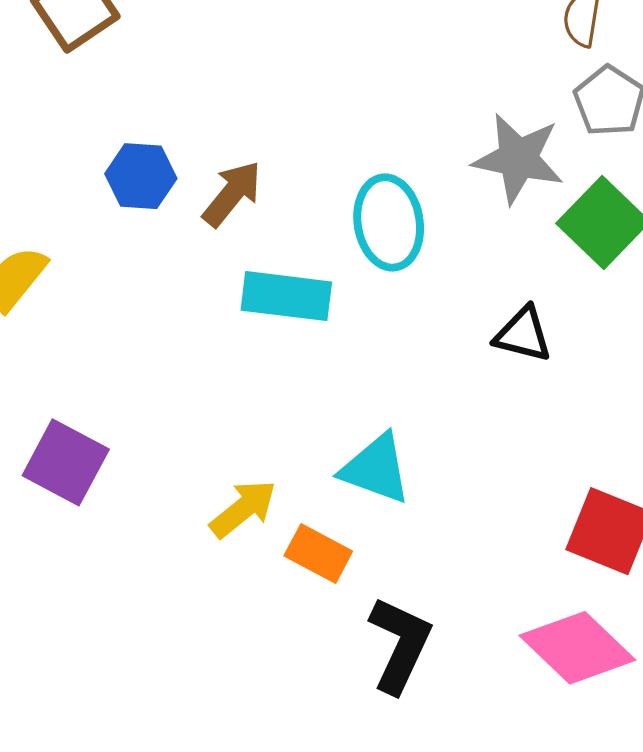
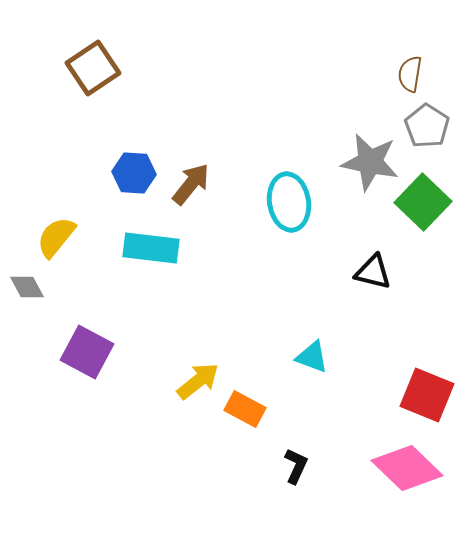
cyan rectangle: (286, 296) -> (151, 248), moved
cyan triangle: (376, 469) -> (312, 357), moved, size x0.7
black L-shape: (400, 645) -> (296, 466), size x0.6

